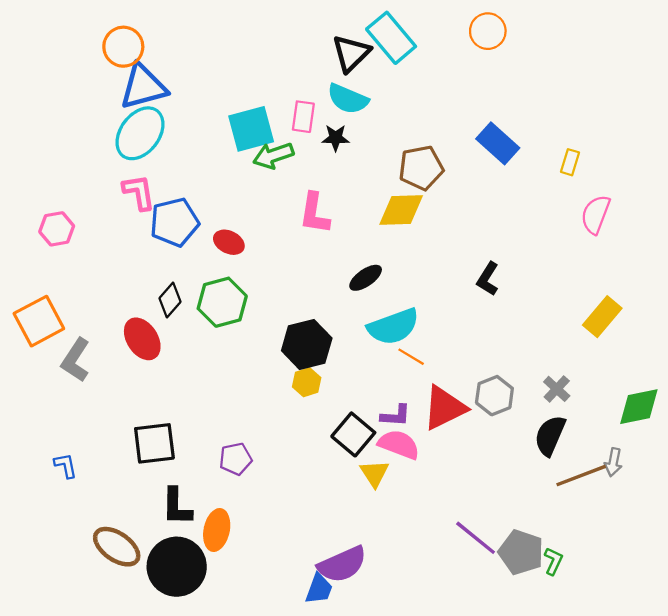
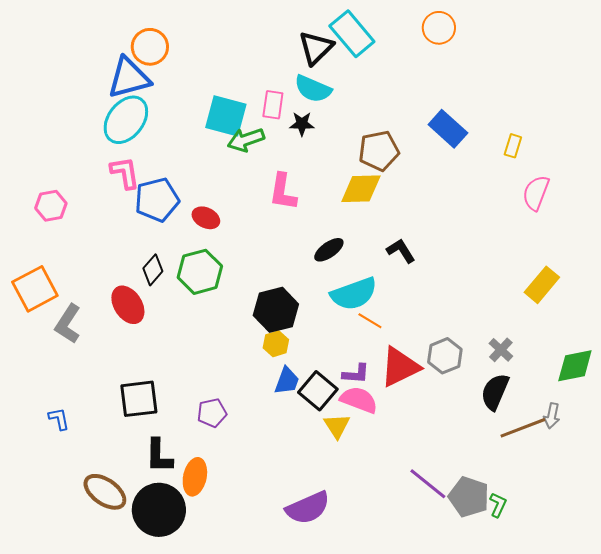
orange circle: (123, 47) -> (150, 47), moved
cyan square: (251, 129) -> (226, 116), turned 30
black L-shape: (488, 279) -> (401, 251), moved, turned 116
blue trapezoid: (319, 589) -> (287, 381), moved

